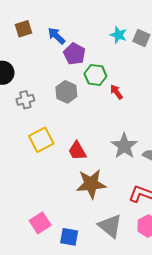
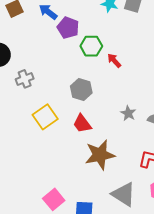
gray hexagon: (66, 92) -> (81, 90), moved
gray star: (124, 146) -> (128, 113), size x0.6

